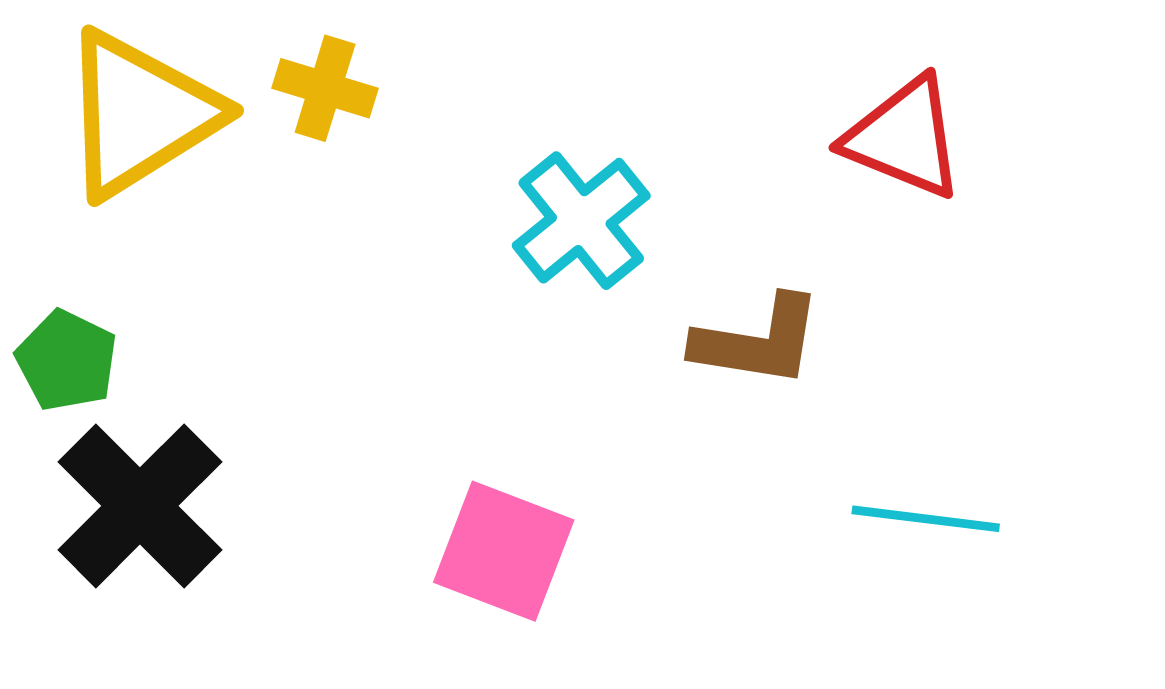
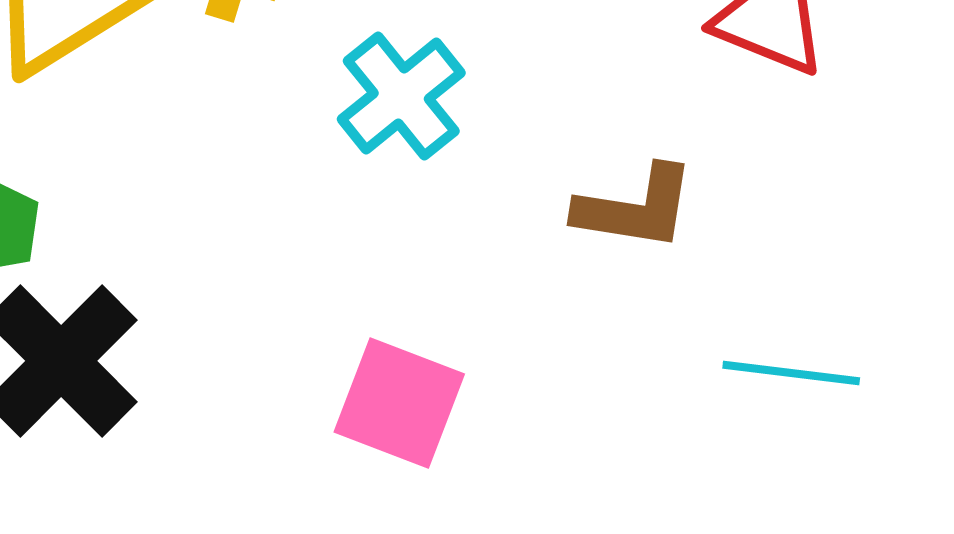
cyan cross: (581, 221) -> (401, 96), moved

